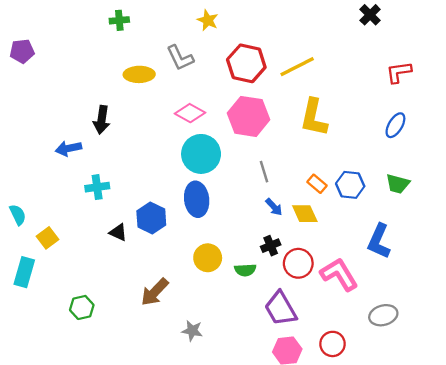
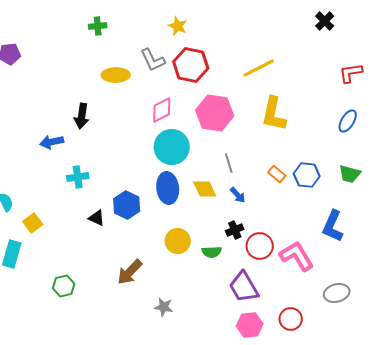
red hexagon: (246, 63) -> (191, 65), moved
pink diamond: (190, 113) -> (162, 110), turned -56
yellow diamond: (305, 214) -> (205, 189), moved

